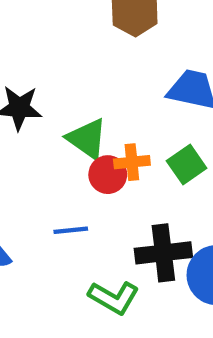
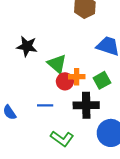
black cross: (163, 253) -> (86, 105), moved

